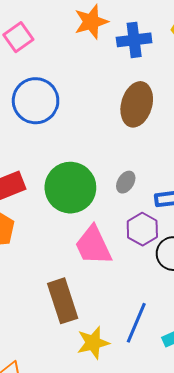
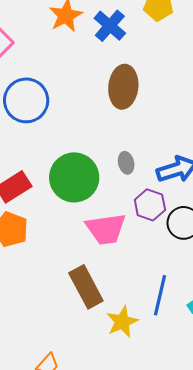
blue cross: (134, 40) -> (110, 26), turned -32
gray ellipse: (126, 182) -> (126, 163), turned -35
pink trapezoid: (93, 245) -> (106, 229), turned -63

